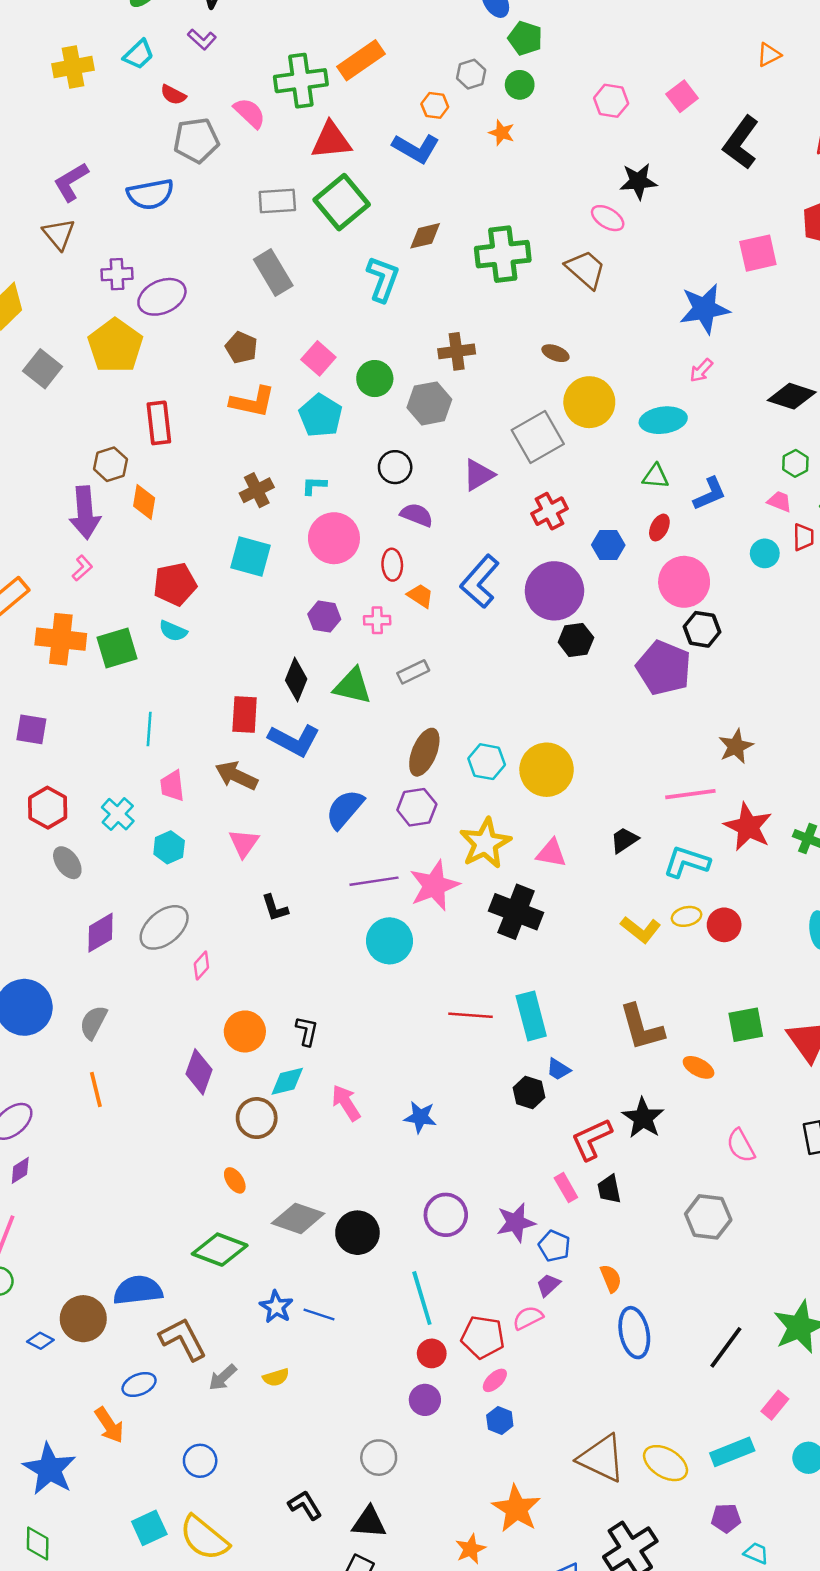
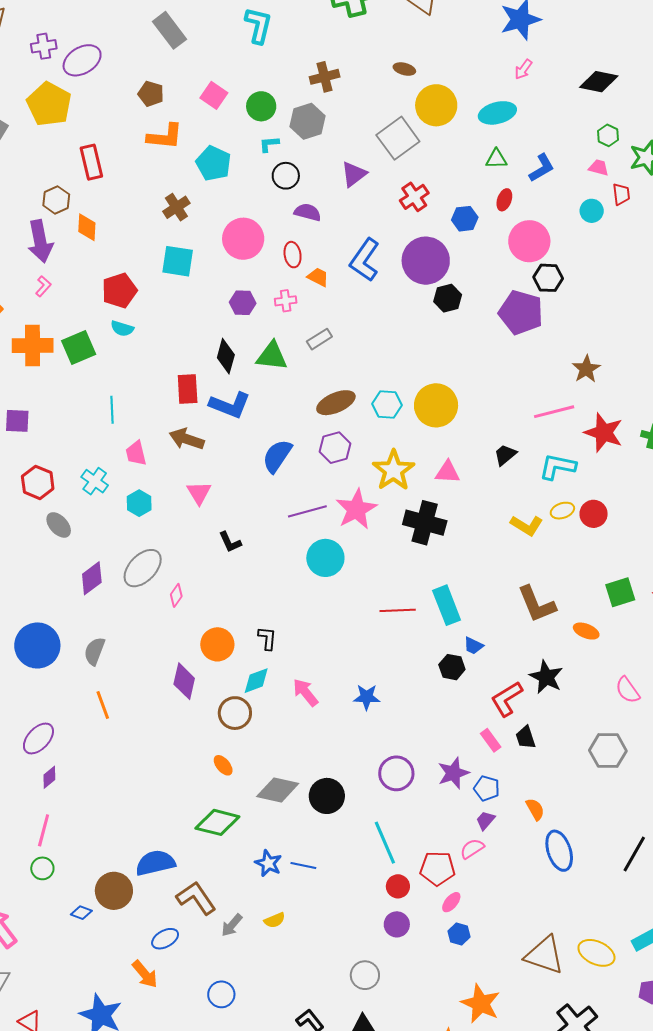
cyan pentagon: (321, 416) -> (213, 163), moved
cyan L-shape: (314, 486) -> (269, 144), moved
brown ellipse: (424, 752) -> (336, 403), turned 51

